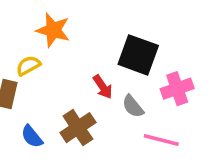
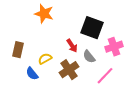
yellow semicircle: (28, 66) -> (45, 59), moved
brown cross: (78, 128) -> (69, 70), moved
pink line: (161, 140) -> (105, 76), turned -60

